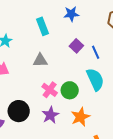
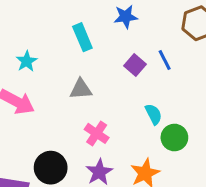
blue line: (96, 52) -> (165, 60), moved
cyan semicircle: (95, 79) -> (154, 114), moved, size x0.6
green circle: (70, 90) -> (174, 138), moved

